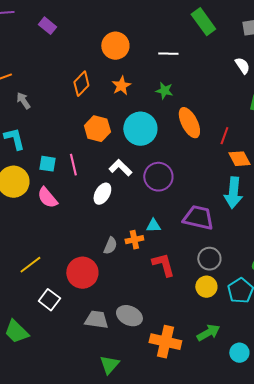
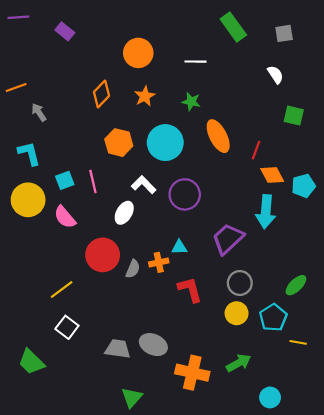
cyan square: (47, 164) -> (65, 180), turned -30
purple trapezoid: (198, 218) -> (228, 239), turned -56
yellow line: (30, 265) -> (62, 289), moved
red circle: (82, 273) -> (103, 255), moved
cyan circle: (239, 353) -> (270, 397), moved

